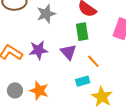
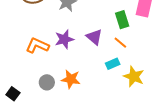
green rectangle: (82, 32) -> (122, 20), moved

